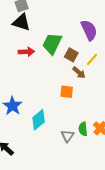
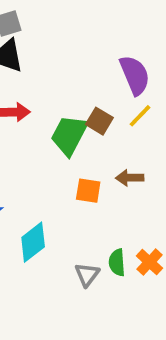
green trapezoid: (52, 44) -> (69, 135), moved
yellow line: (92, 59) -> (140, 116), moved
brown arrow: (79, 73) -> (130, 178), moved, turned 136

